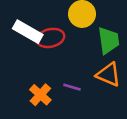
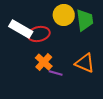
green trapezoid: (109, 40) -> (85, 20), moved
orange cross: (40, 95) -> (44, 62), moved

